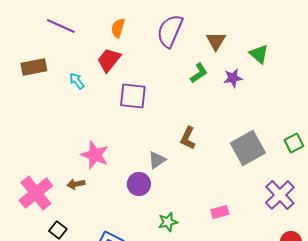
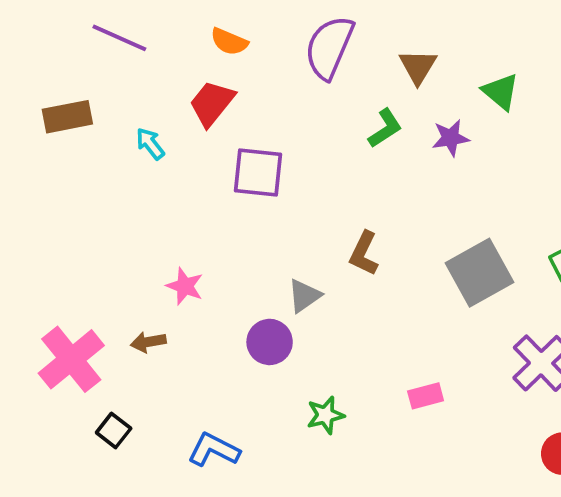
orange semicircle: (118, 28) -> (229, 42), turned -84
pink star: (95, 155) -> (185, 286), size x0.7

